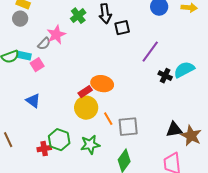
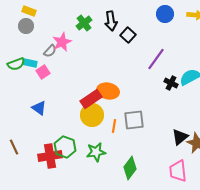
black square: (122, 28) -> (128, 35), turned -35
red rectangle: (85, 92) -> (91, 99), size x1.5
orange line: (108, 119) -> (114, 126), turned 40
gray square: (128, 127) -> (134, 120), moved
black triangle: (174, 130) -> (180, 137), turned -30
red cross: (44, 149) -> (50, 156), size x1.6

